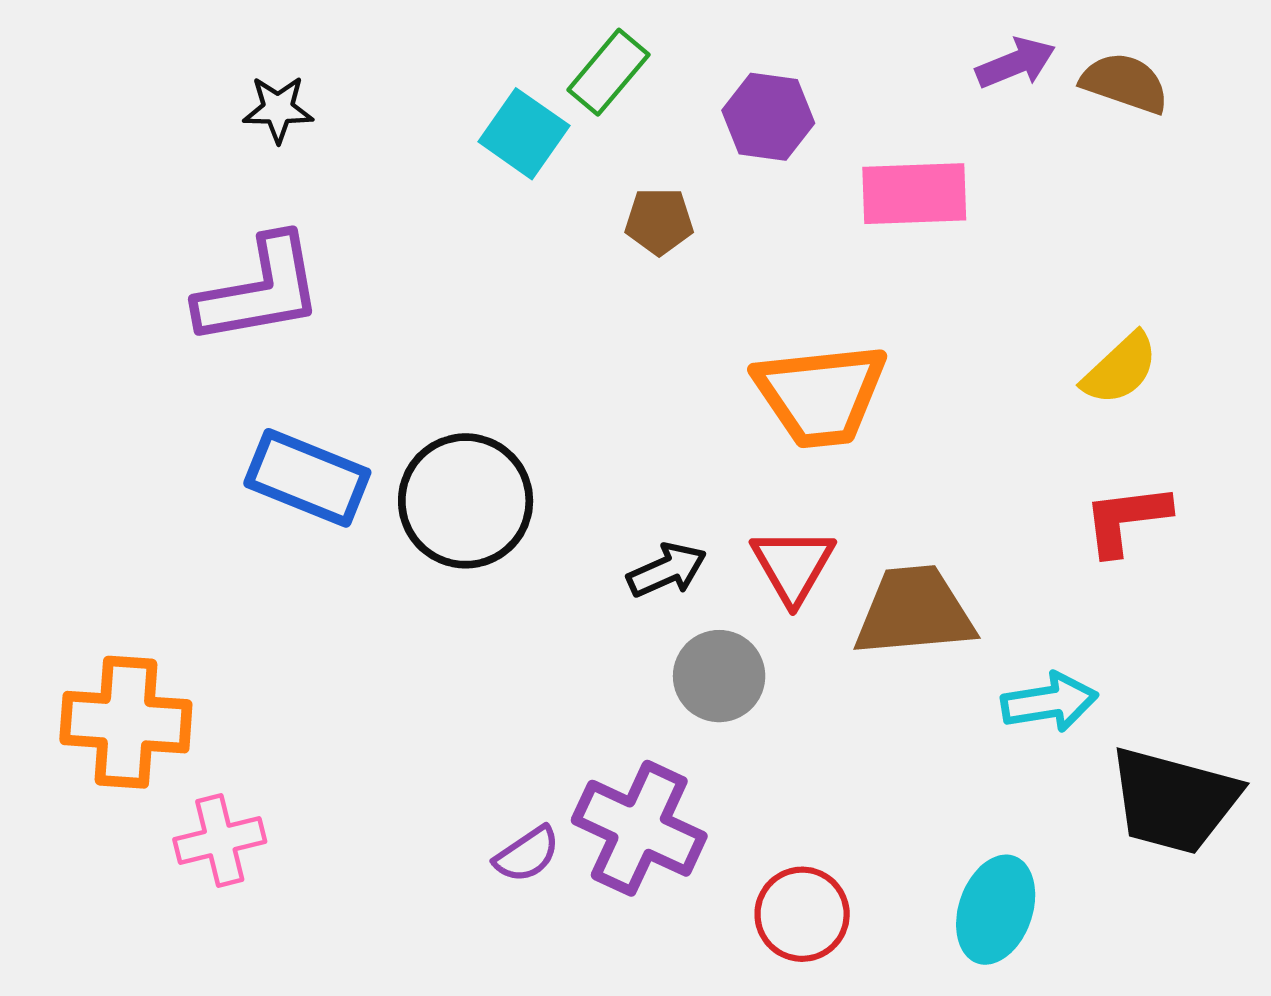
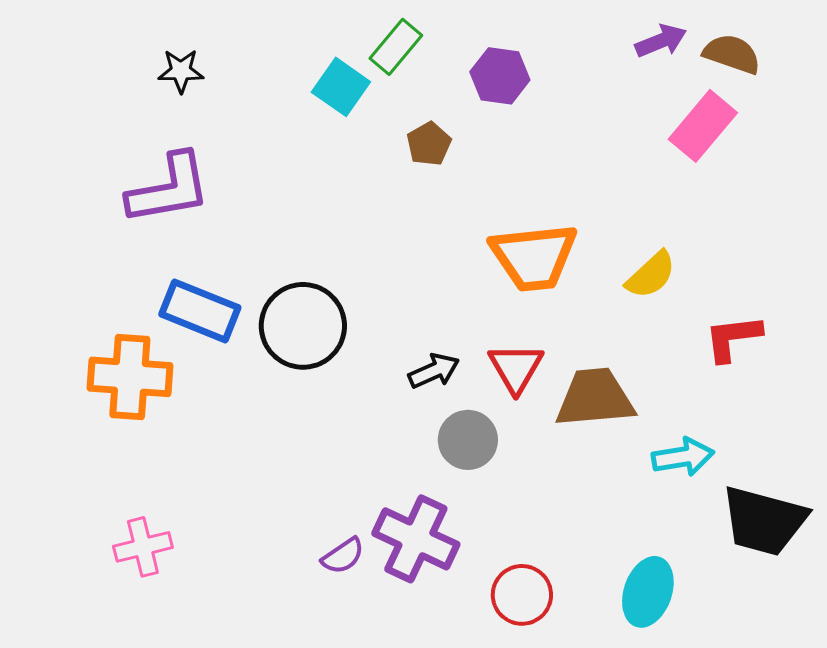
pink rectangle: (914, 194) -> (703, 126), moved, turned -48
brown pentagon: (659, 221) -> (429, 144), turned -30
yellow semicircle: (1120, 369) -> (651, 275), moved
orange cross: (126, 722) -> (130, 377), moved

